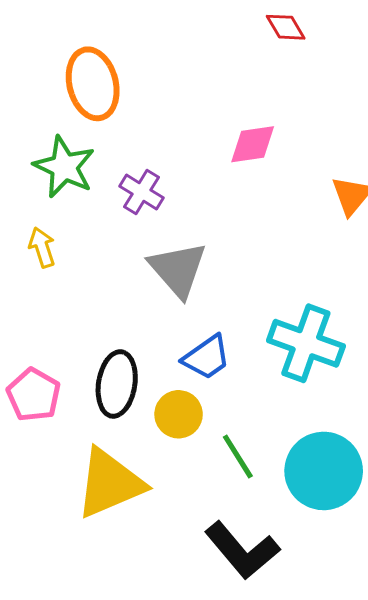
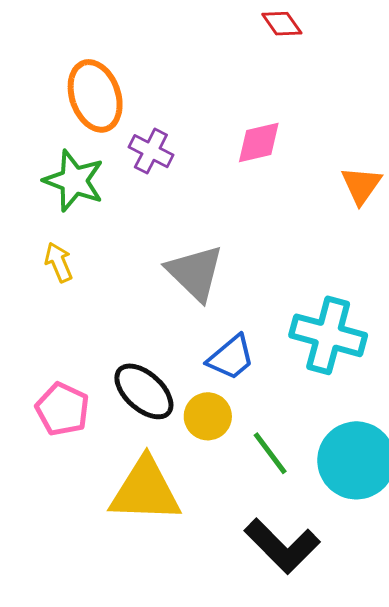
purple cross: (141, 192) -> (151, 151), moved
black ellipse: (117, 384) -> (144, 391), turned -52
yellow triangle: (110, 483) -> (145, 490), turned 30

